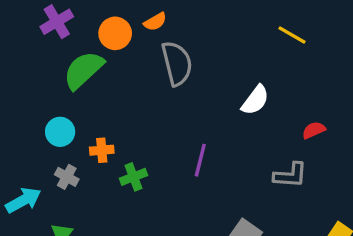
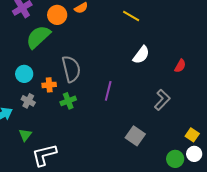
yellow line: (292, 35) -> (131, 16), moved
gray semicircle: (177, 63) -> (71, 69), moved
red semicircle: (314, 130) -> (180, 66), moved, turned 144
gray L-shape: (290, 175) -> (162, 100), turned -50

